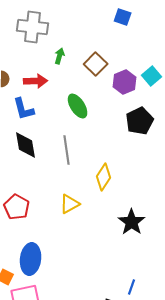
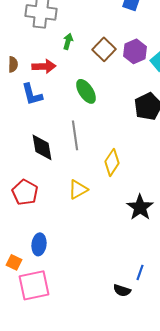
purple hexagon: (125, 82) -> (135, 51), moved
black diamond: (26, 145) -> (42, 147), moved
blue ellipse: (31, 259) -> (39, 244), size x0.7

